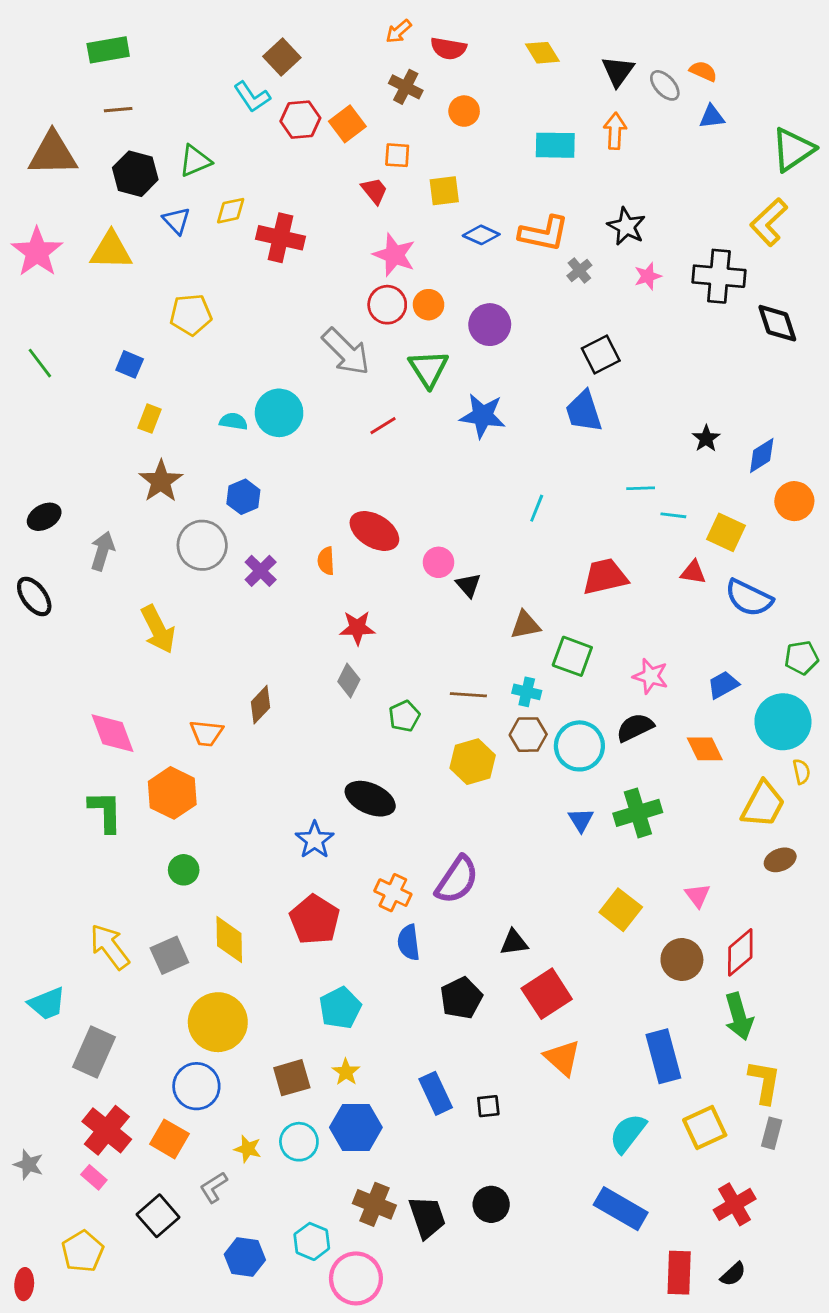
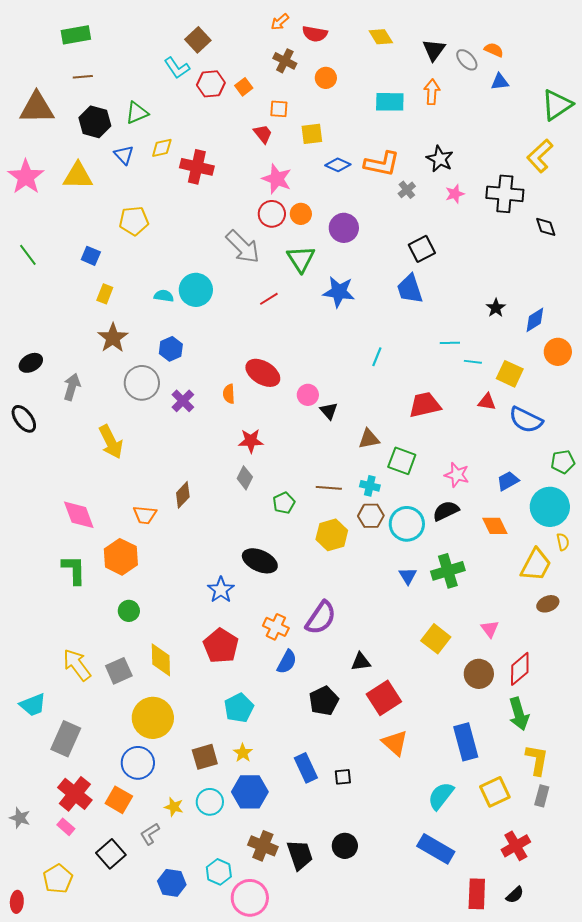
orange square: (347, 124) -> (244, 87), size x0.7
black diamond: (777, 323) -> (546, 227), size x0.7
blue semicircle: (409, 942) -> (287, 662), turned -145

